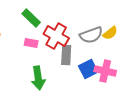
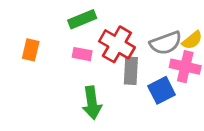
green rectangle: (31, 18) -> (82, 19), turned -66
pink cross: (105, 71) -> (185, 67), moved

